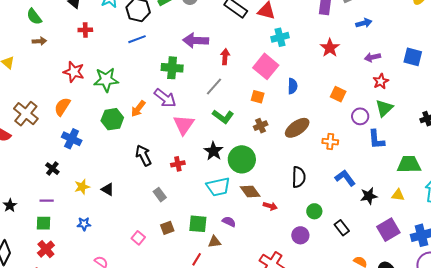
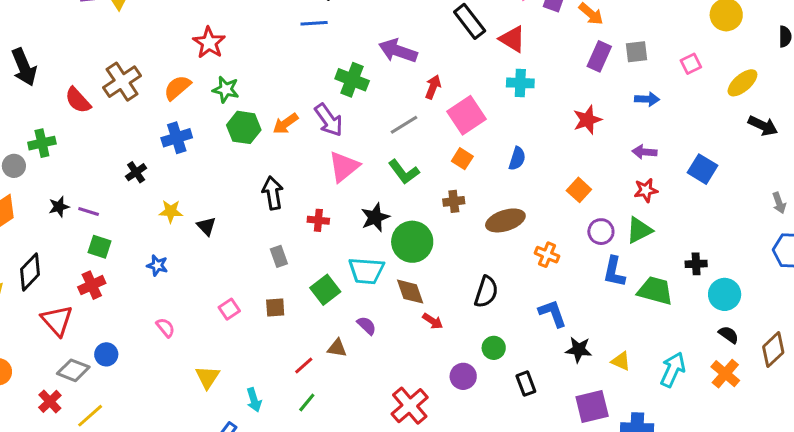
pink square: (266, 66) -> (466, 115), moved
green star: (106, 80) -> (226, 89), moved, size x0.7
blue cross: (72, 139) -> (177, 138), turned 30
green trapezoid: (409, 164) -> (655, 291), moved
purple line: (47, 201) -> (89, 212), moved
green square: (198, 224) -> (325, 290), moved, turned 30

